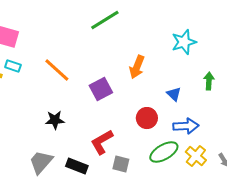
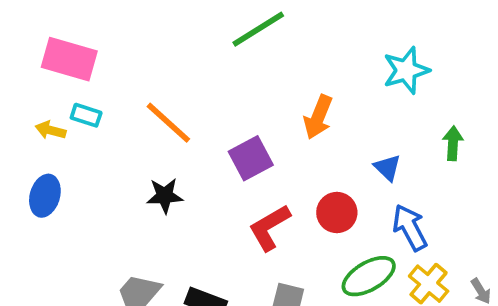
black star: (55, 120) -> (165, 196), moved
blue arrow: (186, 126) -> (410, 227), turned -115
red L-shape: (102, 142) -> (269, 227), moved

